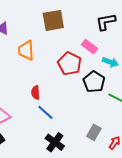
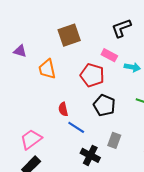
black pentagon: (94, 82) -> (104, 105), moved
gray rectangle: (94, 132) -> (114, 140), moved

